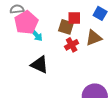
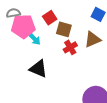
red square: (74, 18) -> (50, 18), moved, turned -32
pink pentagon: (26, 23) -> (23, 26), turned 30

